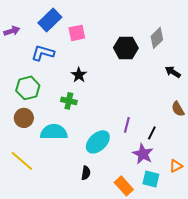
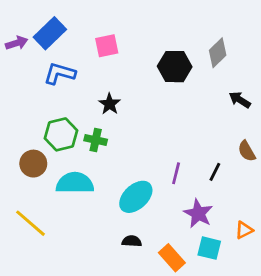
blue rectangle: (50, 20) -> (50, 33), moved
green hexagon: (28, 88) -> (61, 134), moved
black line: (152, 133) -> (215, 172), moved
black semicircle: (86, 173) -> (132, 241), moved, turned -96

